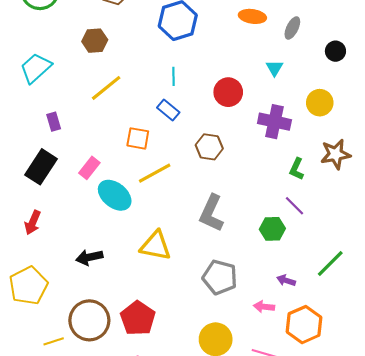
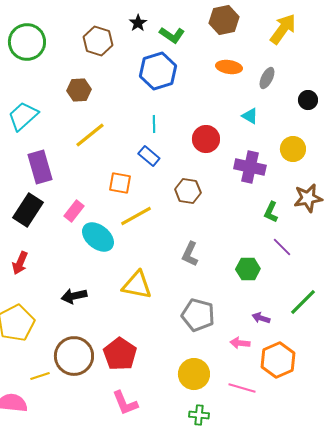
cyan triangle: (274, 68) -> (250, 116), turned -30
purple rectangle: (54, 122) -> (40, 167), size x1.8
purple line: (294, 206) -> (282, 247), moved
gray L-shape: (211, 213) -> (190, 254), size x0.7

